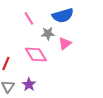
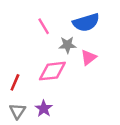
pink diamond: (36, 54) -> (52, 71), turned -65

